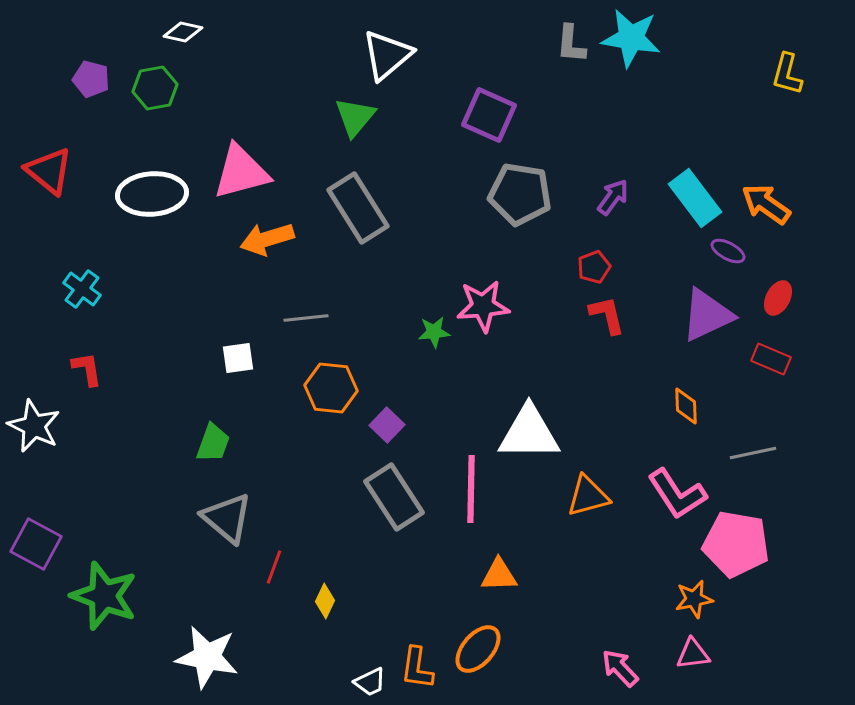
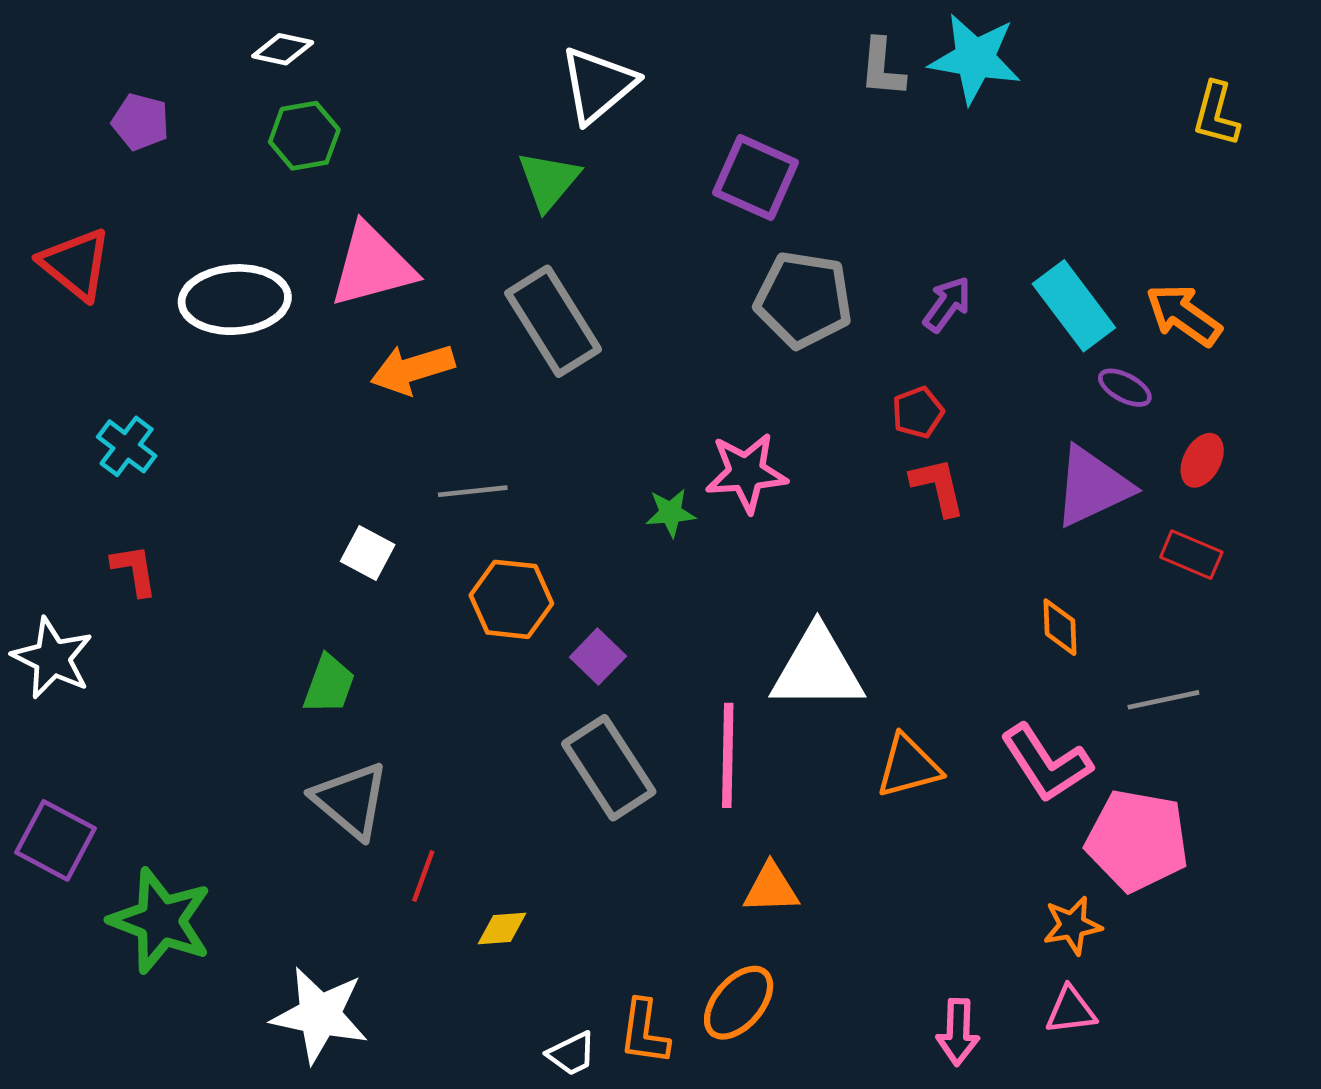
green hexagon: (155, 88) -> (304, 136), moved
white square: (238, 358) -> (368, 553), turned 36
yellow diamond: (325, 601) -> (502, 929), turned 60
pink arrow: (620, 668) -> (958, 1032), turned -135

